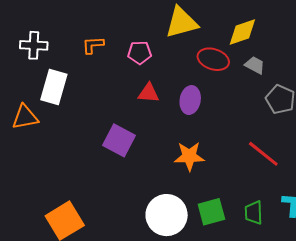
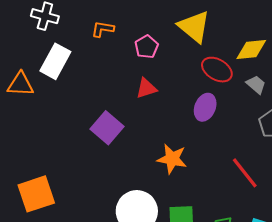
yellow triangle: (181, 22) -> (194, 27), turned 42
pink pentagon: (140, 53) -> (147, 47), turned 30
red triangle: (149, 93) -> (146, 88), turned -35
purple ellipse: (190, 100) -> (205, 107), moved

